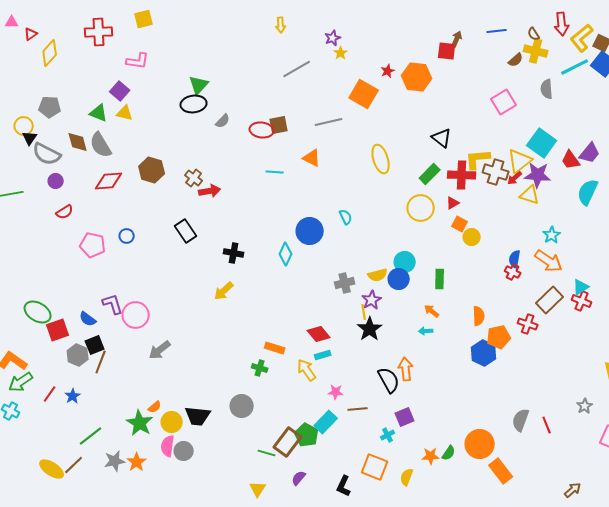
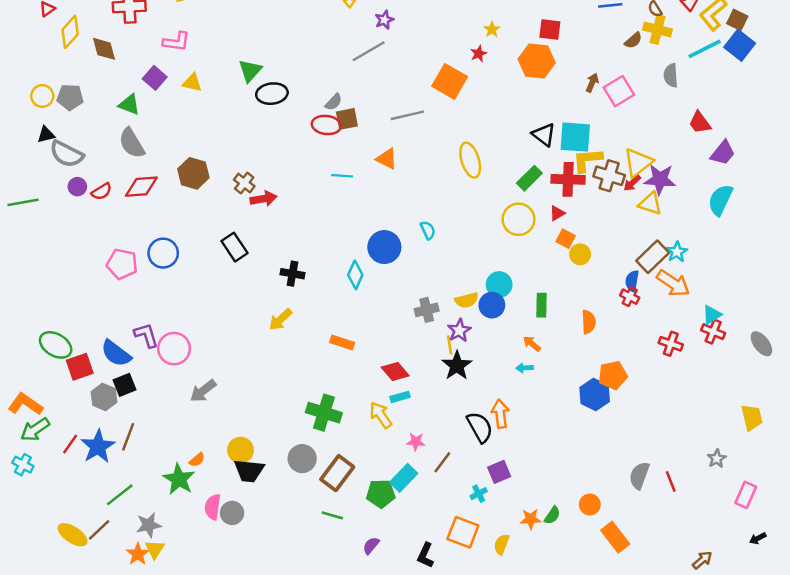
purple star: (333, 38) -> (384, 20), moved
brown arrow: (457, 39) -> (592, 83), moved
yellow star: (341, 53) -> (492, 30), moved
orange hexagon: (417, 77) -> (537, 61), moved
black ellipse: (194, 104) -> (272, 94), moved
yellow triangle: (125, 113) -> (192, 83), moved
gray semicircle: (223, 121) -> (334, 102), moved
yellow circle: (24, 126) -> (42, 96), moved
black triangle: (30, 138) -> (46, 135), turned 42
brown diamond: (78, 142) -> (104, 49), moved
cyan square: (542, 143) -> (575, 137), moved, turned -32
red trapezoid: (571, 160) -> (700, 123), moved
red semicircle: (65, 212) -> (102, 191), moved
blue circle: (127, 236) -> (163, 253), size x1.6
brown rectangle: (550, 300) -> (653, 257), moved
orange semicircle: (479, 316) -> (589, 322), moved
blue semicircle: (88, 319) -> (116, 353), size x1.5
red cross: (528, 324) -> (671, 344), moved
orange rectangle: (275, 348) -> (342, 343), moved
brown line: (101, 362) -> (128, 437), moved
green cross: (260, 368) -> (324, 413), size x1.8
blue star: (73, 396) -> (98, 446), size x1.8
brown line: (358, 409) -> (442, 462), turned -48
yellow circle: (172, 422) -> (241, 450), moved
green pentagon: (307, 435) -> (381, 494), turned -30
brown rectangle: (288, 442) -> (337, 473), moved
orange circle: (480, 444) -> (590, 504), size x0.6
orange star: (137, 462) -> (138, 554), moved
yellow triangle: (258, 489) -> (155, 549), moved

